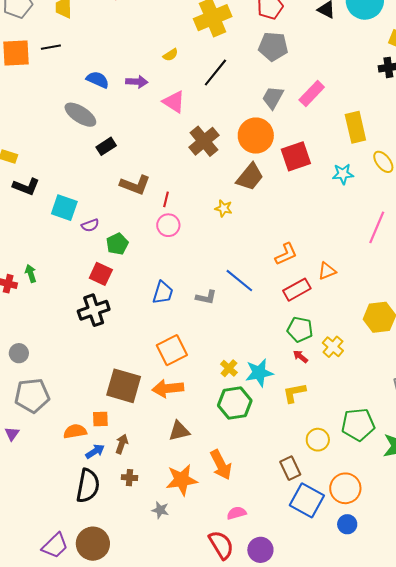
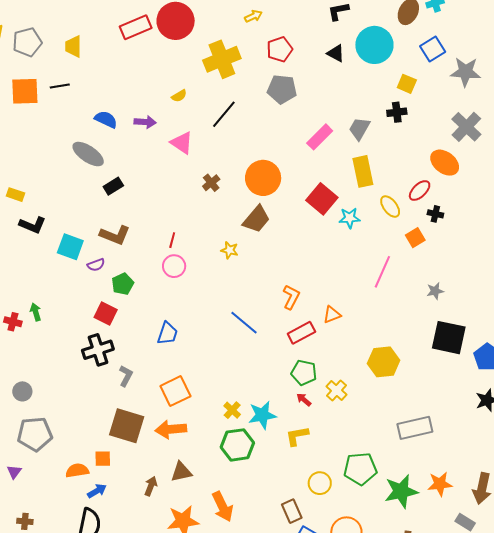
gray trapezoid: (273, 98) -> (359, 129), moved
brown cross: (204, 141) -> (211, 183), size x0.6
red square: (296, 156) -> (322, 199), moved, turned -32
brown L-shape: (135, 185) -> (115, 235), moved
orange L-shape: (286, 254) -> (291, 297), turned -40
gray L-shape: (206, 297) -> (126, 376), moved, turned -75
brown arrow: (122, 444) -> (151, 486), moved
brown cross: (129, 478) -> (25, 521), moved

